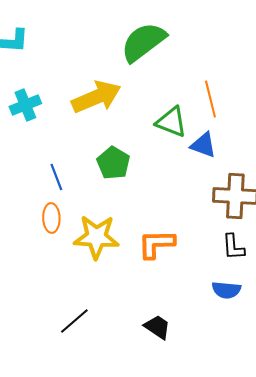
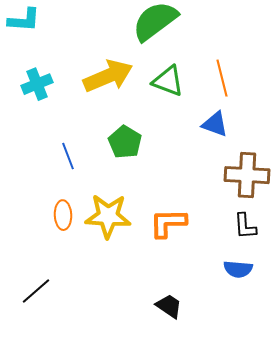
green triangle: (171, 122) -> (168, 81), moved
orange ellipse: (51, 218) -> (63, 215), moved
black line: (74, 321) -> (36, 291), moved

